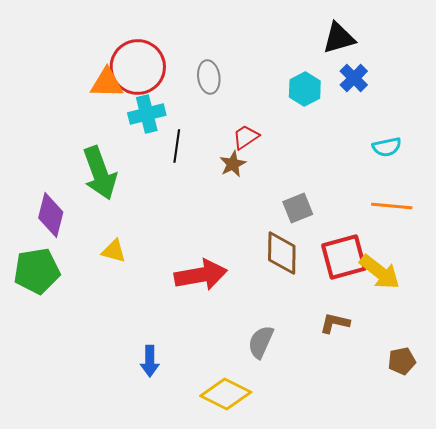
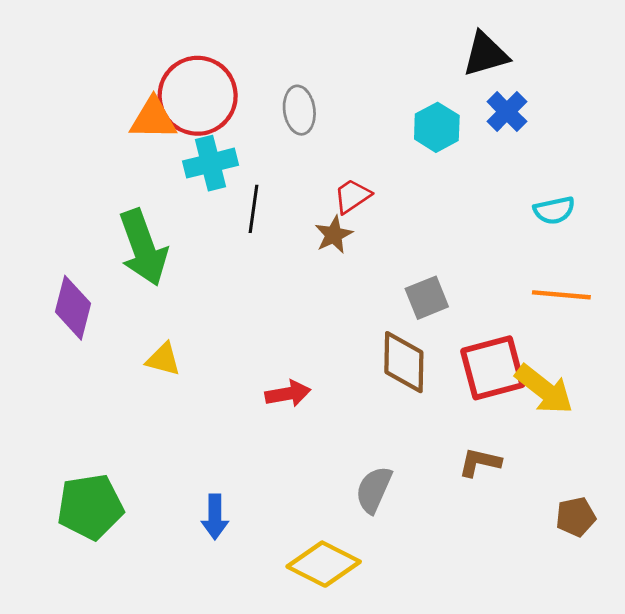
green pentagon: (37, 271) -> (90, 507), moved
red arrow: (201, 275) -> (288, 394), size x0.6

